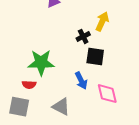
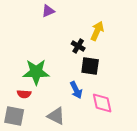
black cross: (83, 36) -> (78, 46), turned -32

